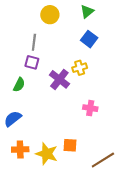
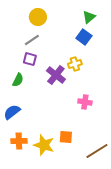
green triangle: (87, 11) -> (89, 17), moved
yellow circle: (50, 15) -> (38, 17), moved
gray line: (34, 42) -> (32, 40), turned 49

